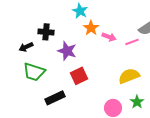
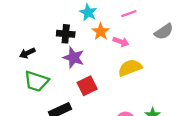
black cross: (46, 32) -> (66, 34), moved
pink line: (132, 42) -> (129, 14), moved
yellow semicircle: (129, 76) -> (130, 68), moved

